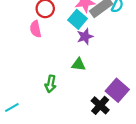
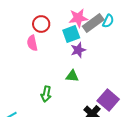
cyan square: (77, 19) -> (71, 34), turned 30

